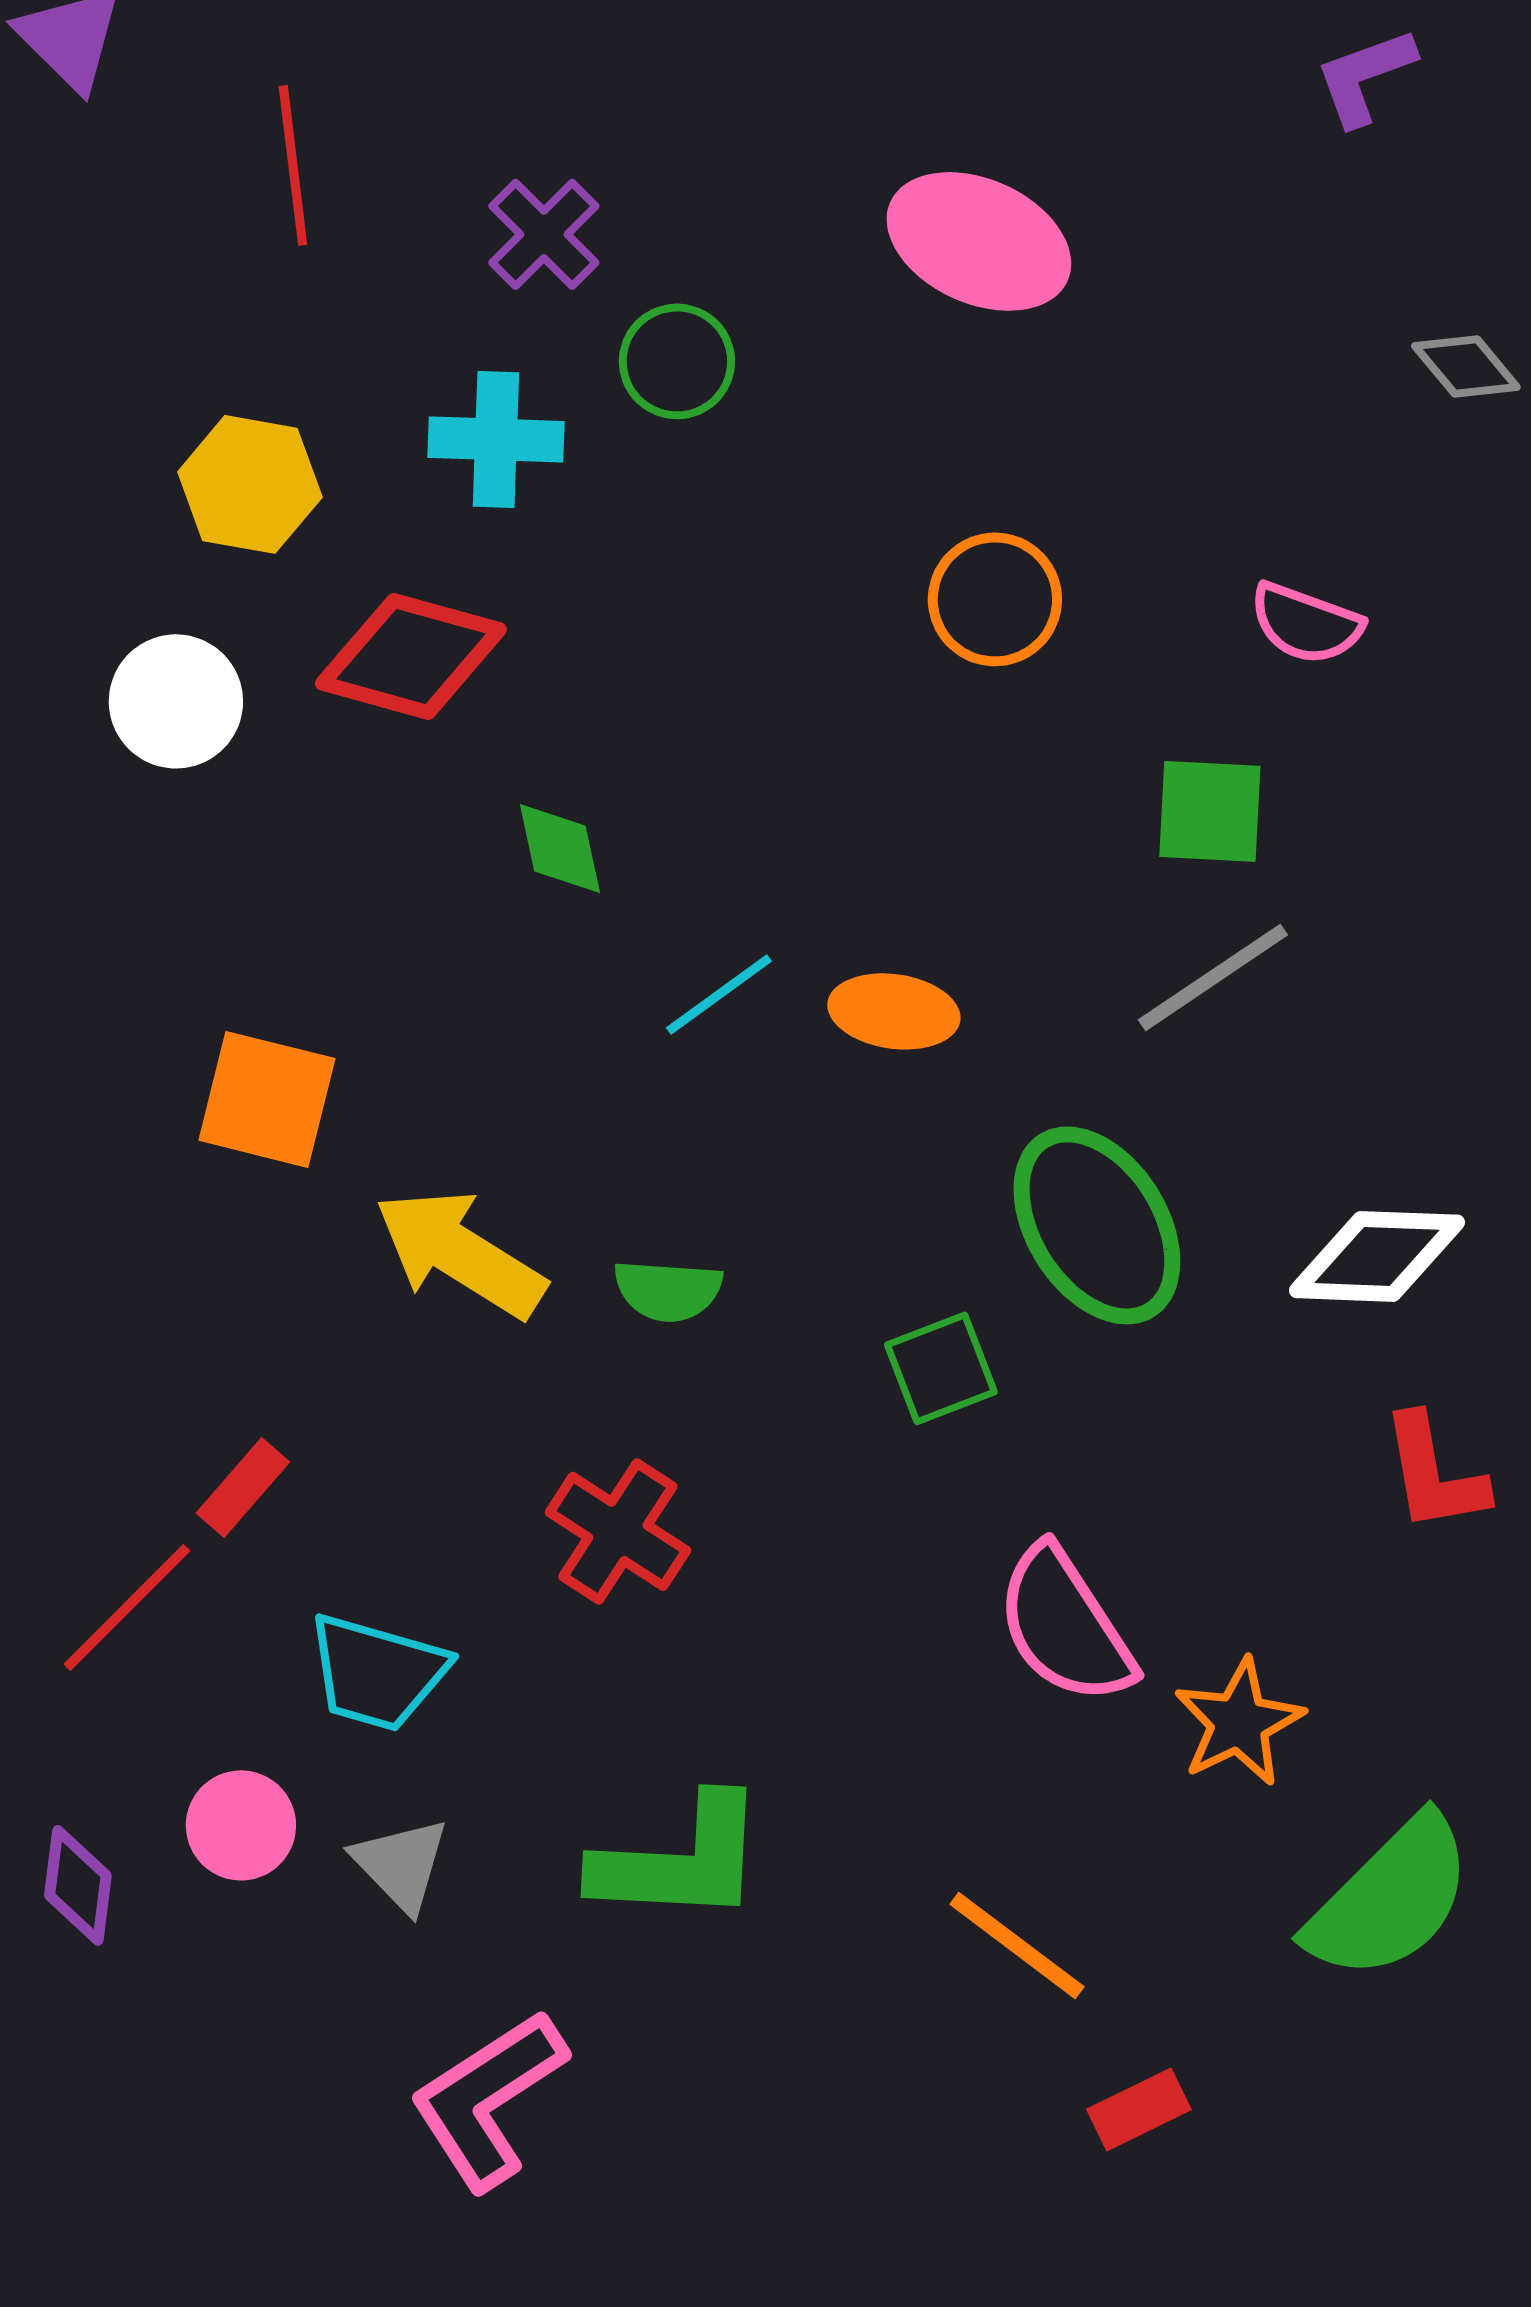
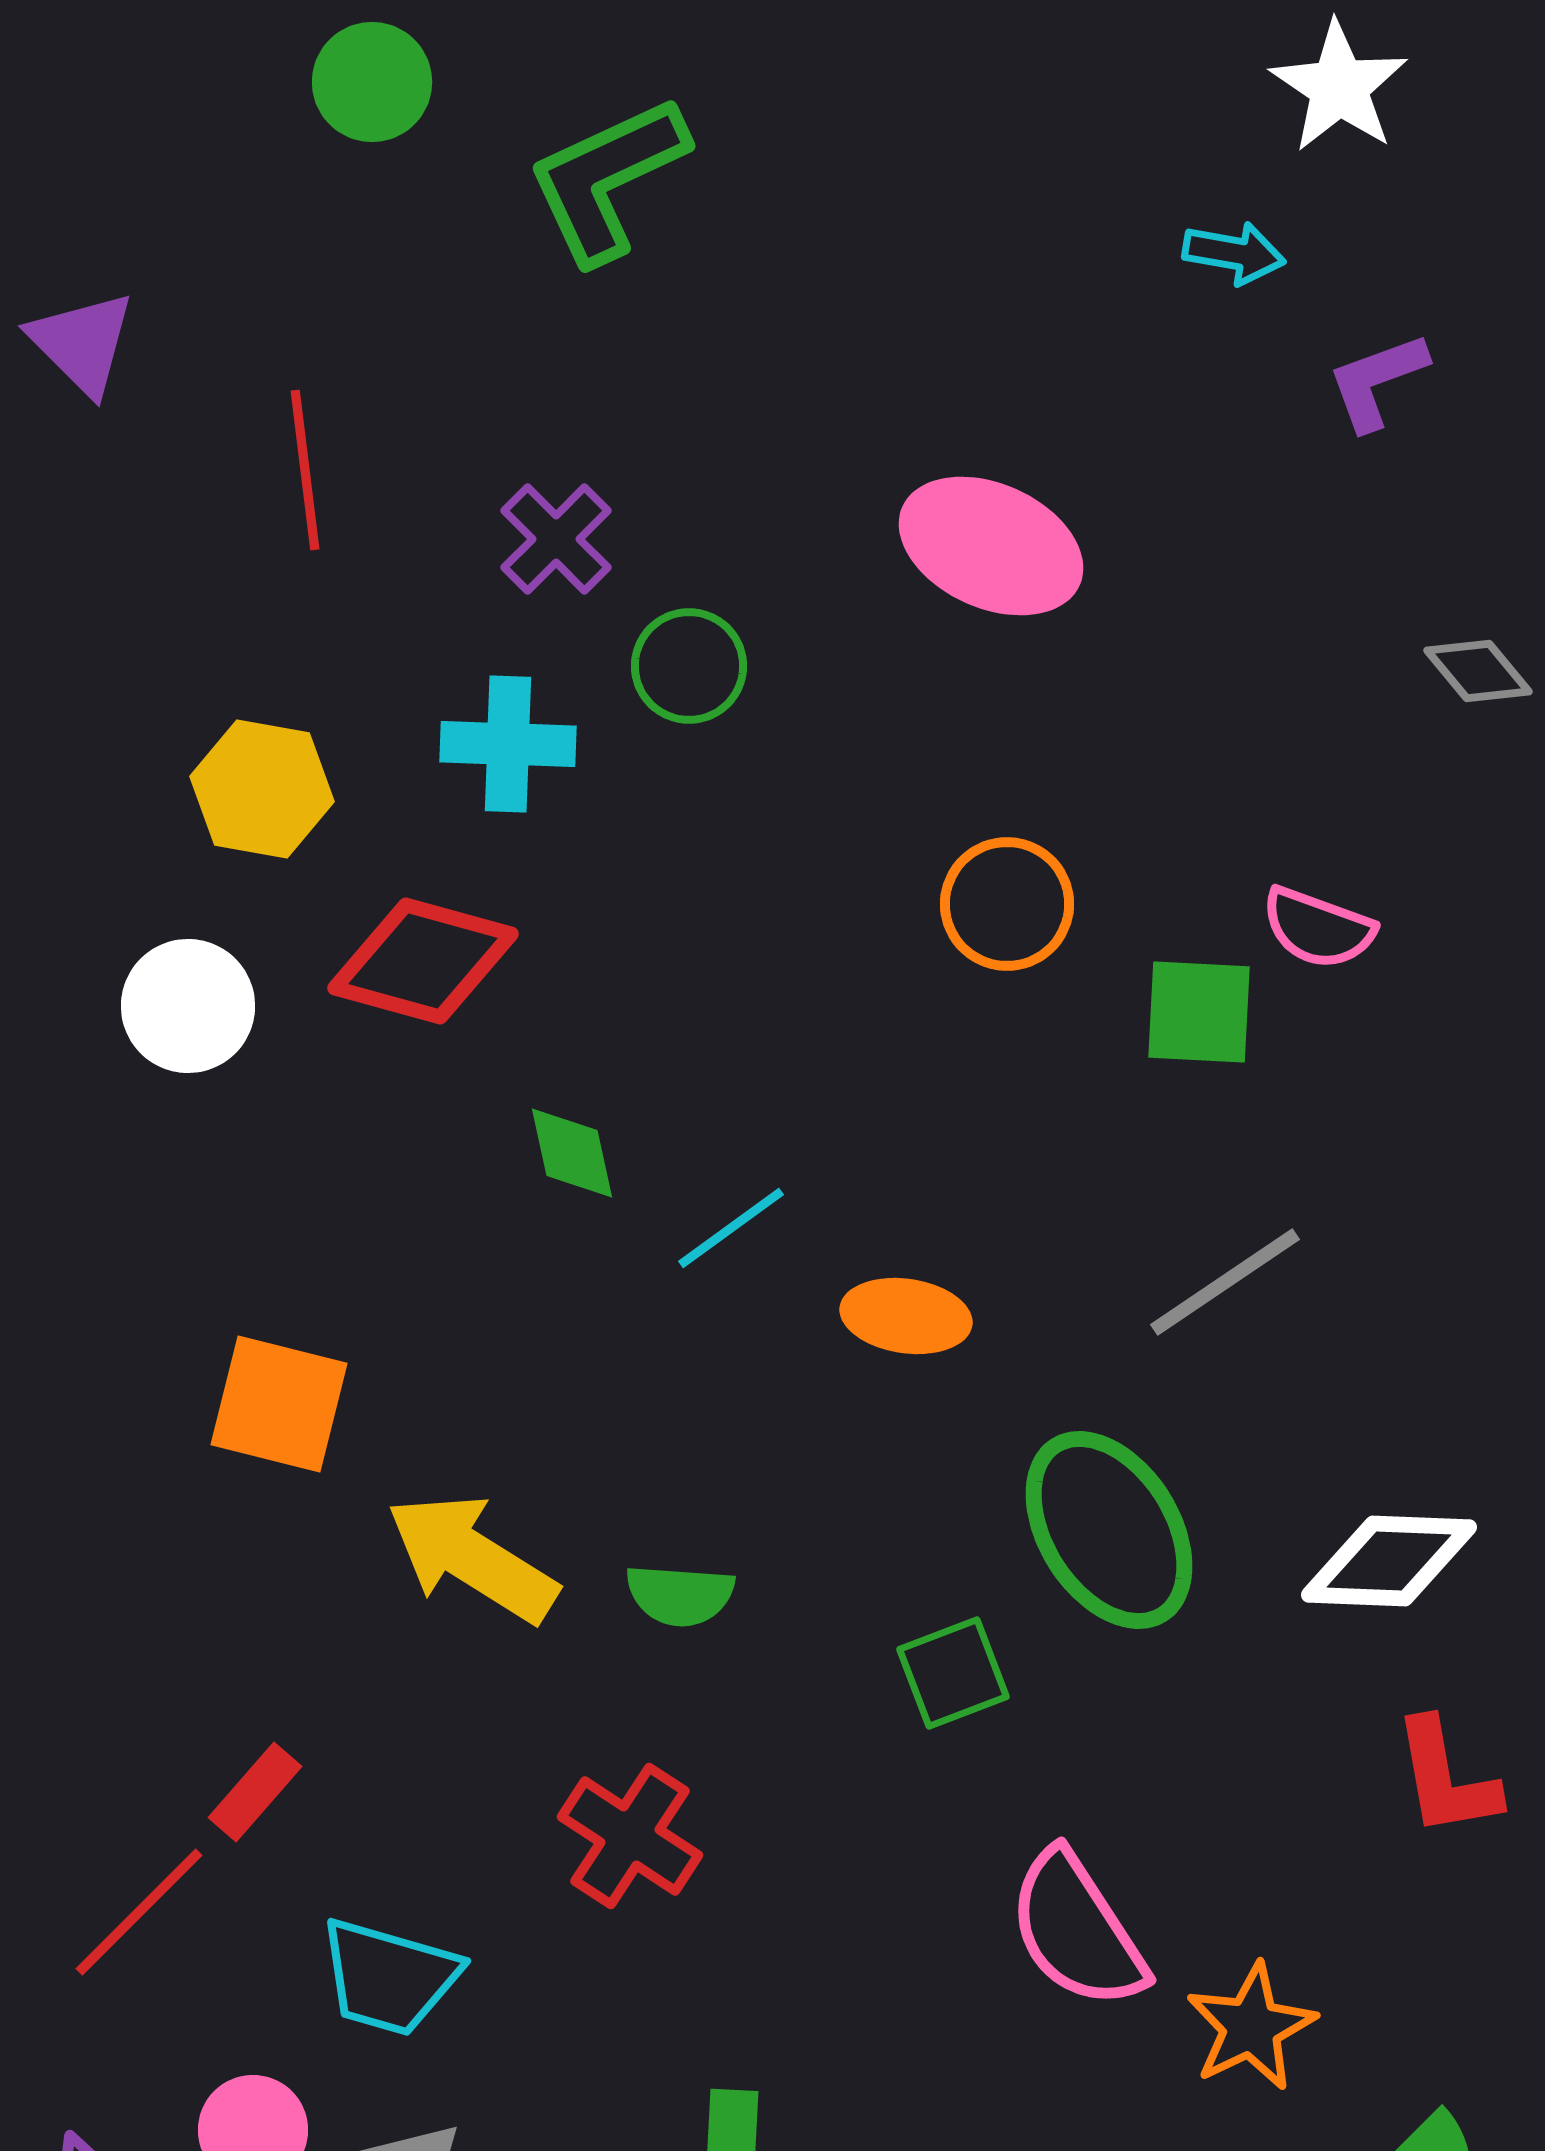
green square: (1210, 811) -> (1199, 1012), moved
cyan line: (719, 994) -> (731, 1228), moved

